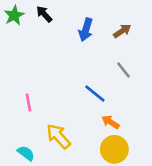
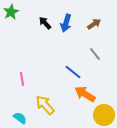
black arrow: (44, 14) -> (45, 23), moved
orange arrow: (110, 122) -> (85, 94), size x1.5
yellow circle: (114, 149) -> (104, 115), moved

